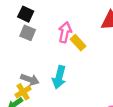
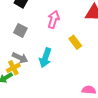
gray square: (28, 33) -> (20, 30), moved
yellow rectangle: (78, 43) -> (75, 42), moved

